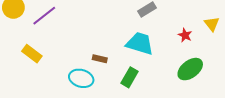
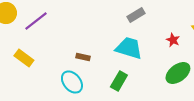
brown rectangle: (100, 59) -> (83, 57), moved
cyan ellipse: (81, 78) -> (72, 82), turned 35

